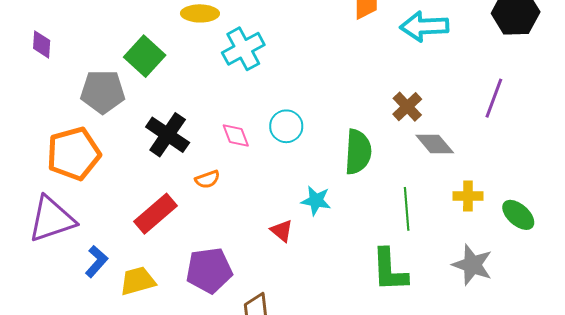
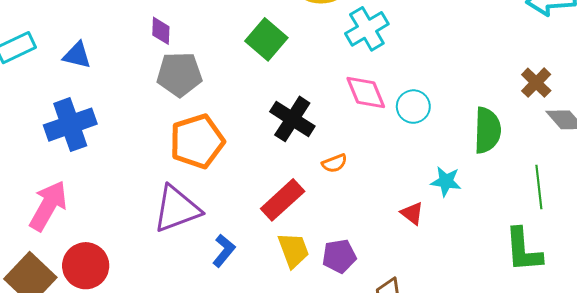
gray pentagon: (103, 92) -> (179, 74), moved
pink diamond: (236, 135) -> (366, 93), moved, size x1.4
purple pentagon: (209, 270) -> (339, 256), size x0.7
yellow trapezoid: (138, 281) -> (293, 250), moved, turned 87

